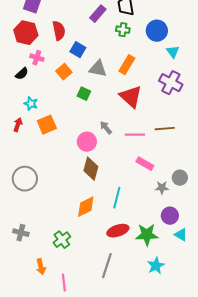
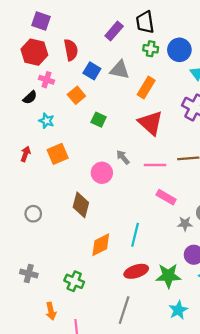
green cross: (123, 30) -> (151, 49), moved
gray triangle: (98, 69) -> (120, 70), moved
cyan star: (31, 104) -> (47, 121), moved
brown diamond: (91, 169) -> (81, 205), moved
gray circle: (25, 179) -> (33, 214), size x0.6
green cross: (62, 240) -> (74, 281), turned -30

